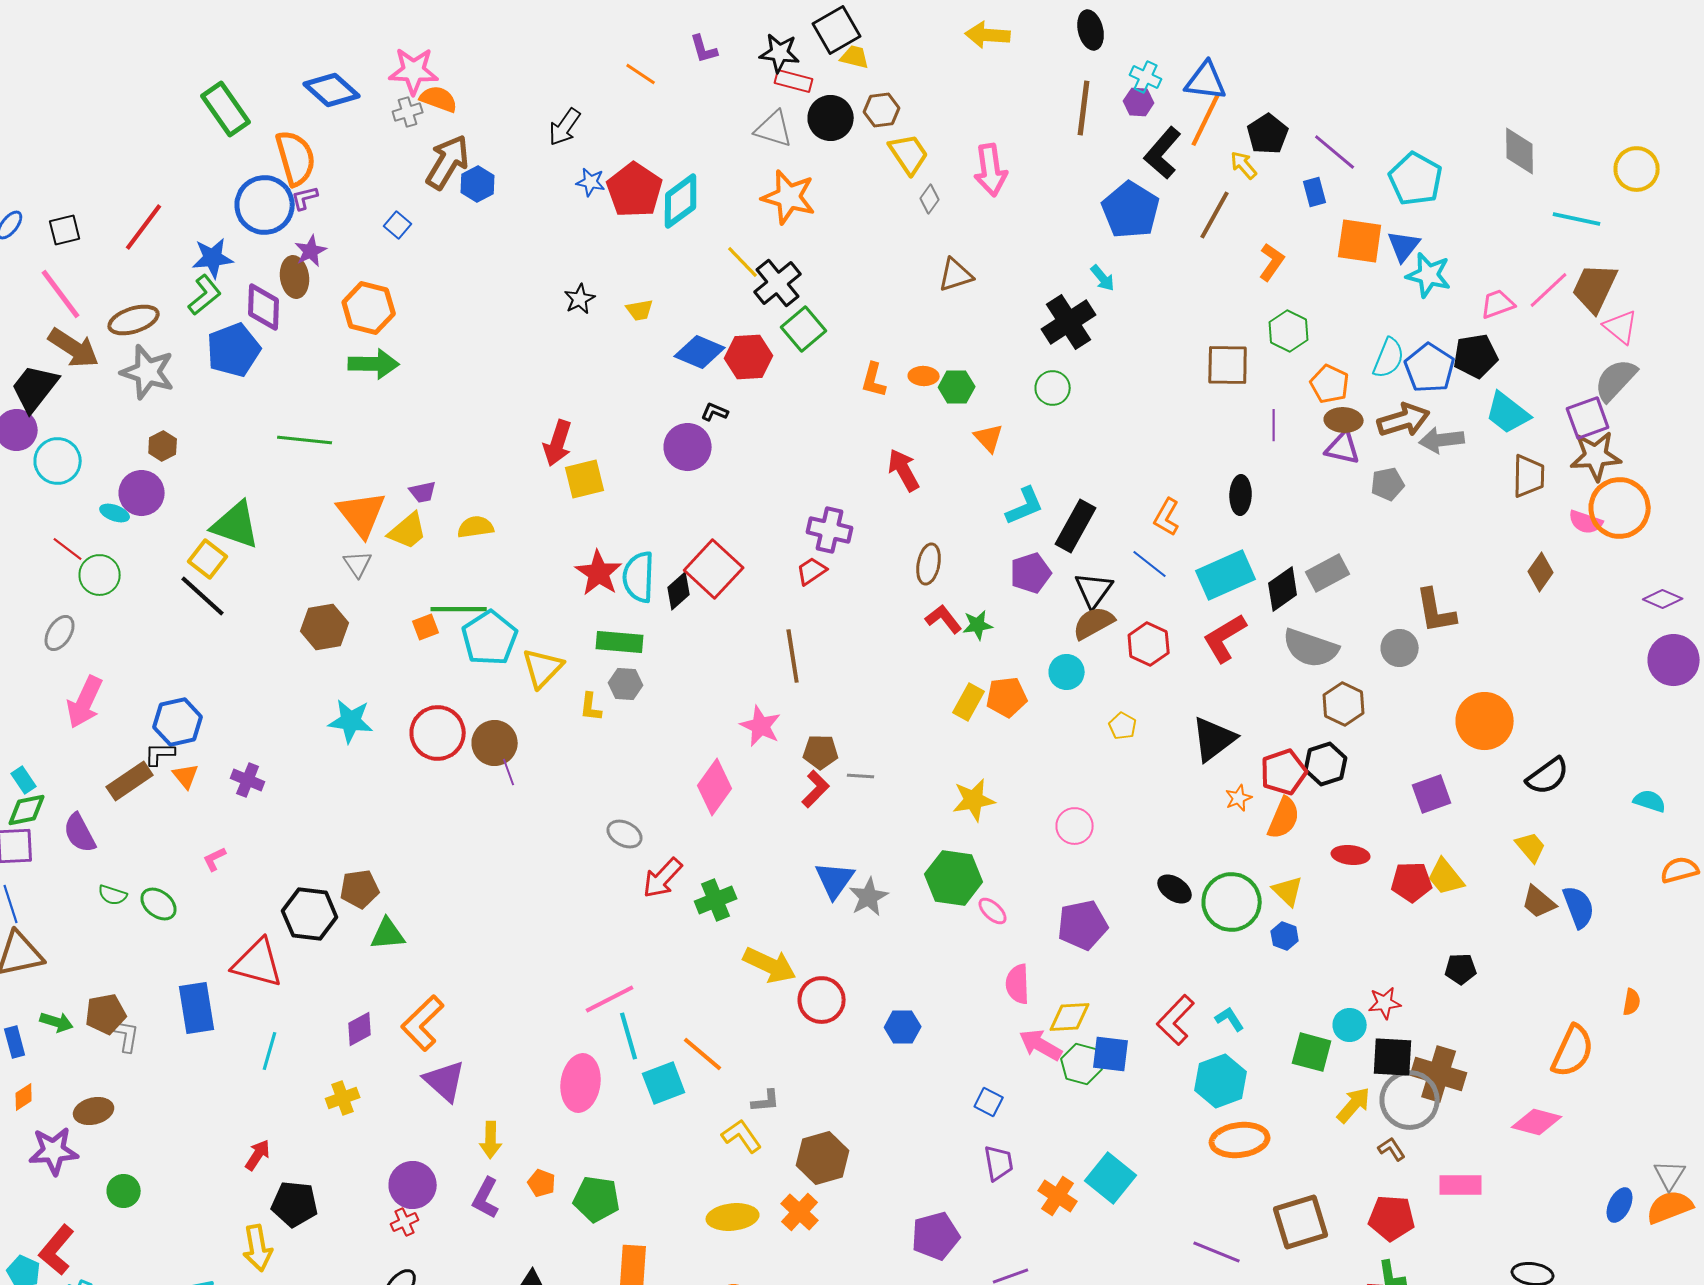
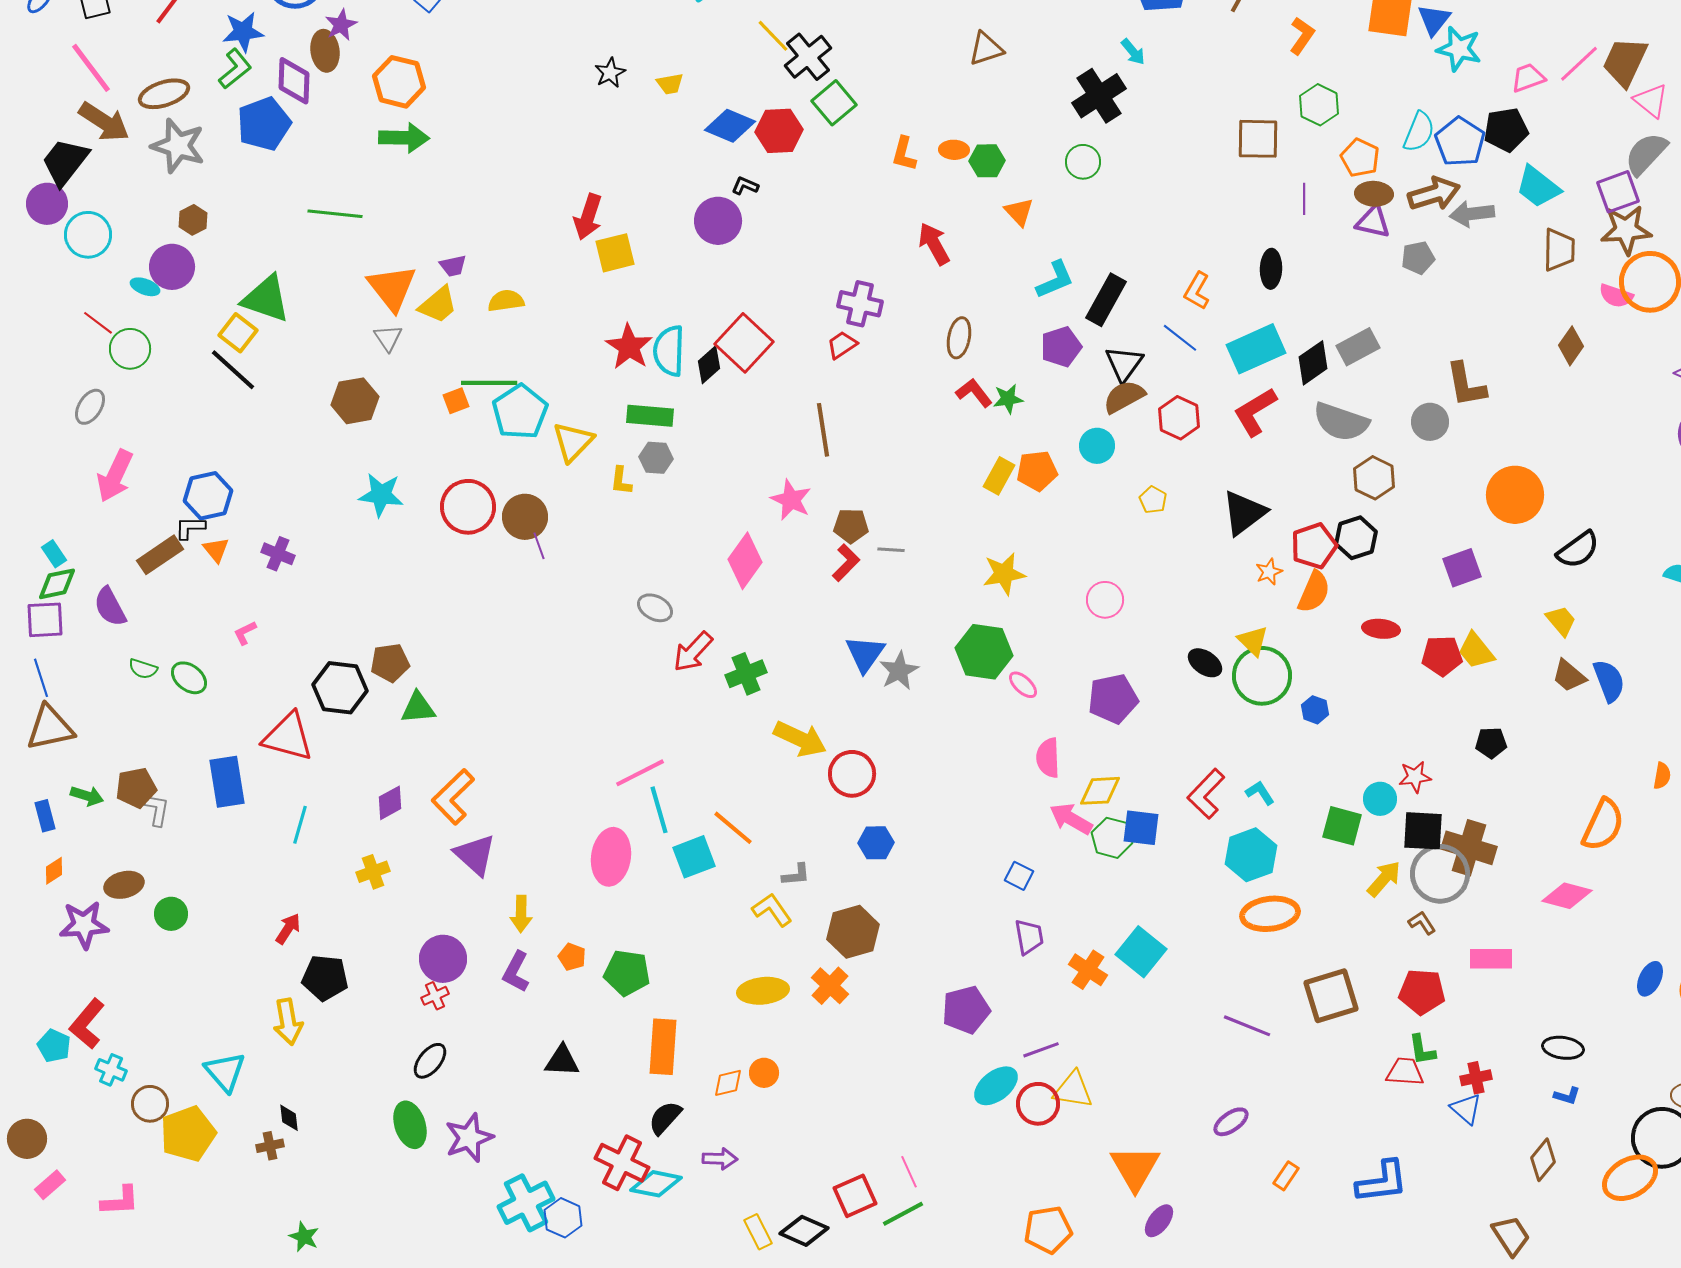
yellow triangle: (1288, 891) -> (1253, 641), moved
blue hexagon: (903, 1027) -> (876, 843), moved
green circle: (124, 1191) -> (171, 914), moved

